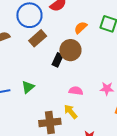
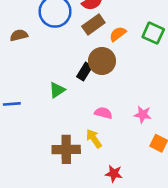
brown rectangle: (38, 38) -> (93, 24), moved
green triangle: (28, 87) -> (57, 90), moved

